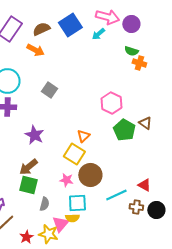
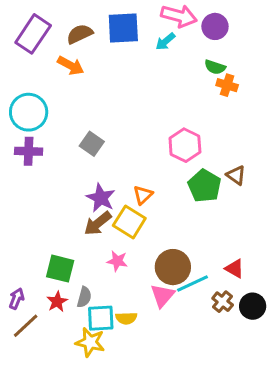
blue square: (70, 25) -> (123, 28), turned 30
gray square: (49, 90) -> (92, 144), moved
purple star: (34, 135) -> (101, 198), moved
brown arrow: (28, 167) -> (98, 223), moved
brown circle: (90, 175) -> (173, 267), moved
cyan square: (77, 203) -> (101, 318), moved
brown cross: (136, 207) -> (223, 302), turned 32
pink triangle: (60, 224) -> (162, 296), moved
red star: (26, 237) -> (57, 302), moved

